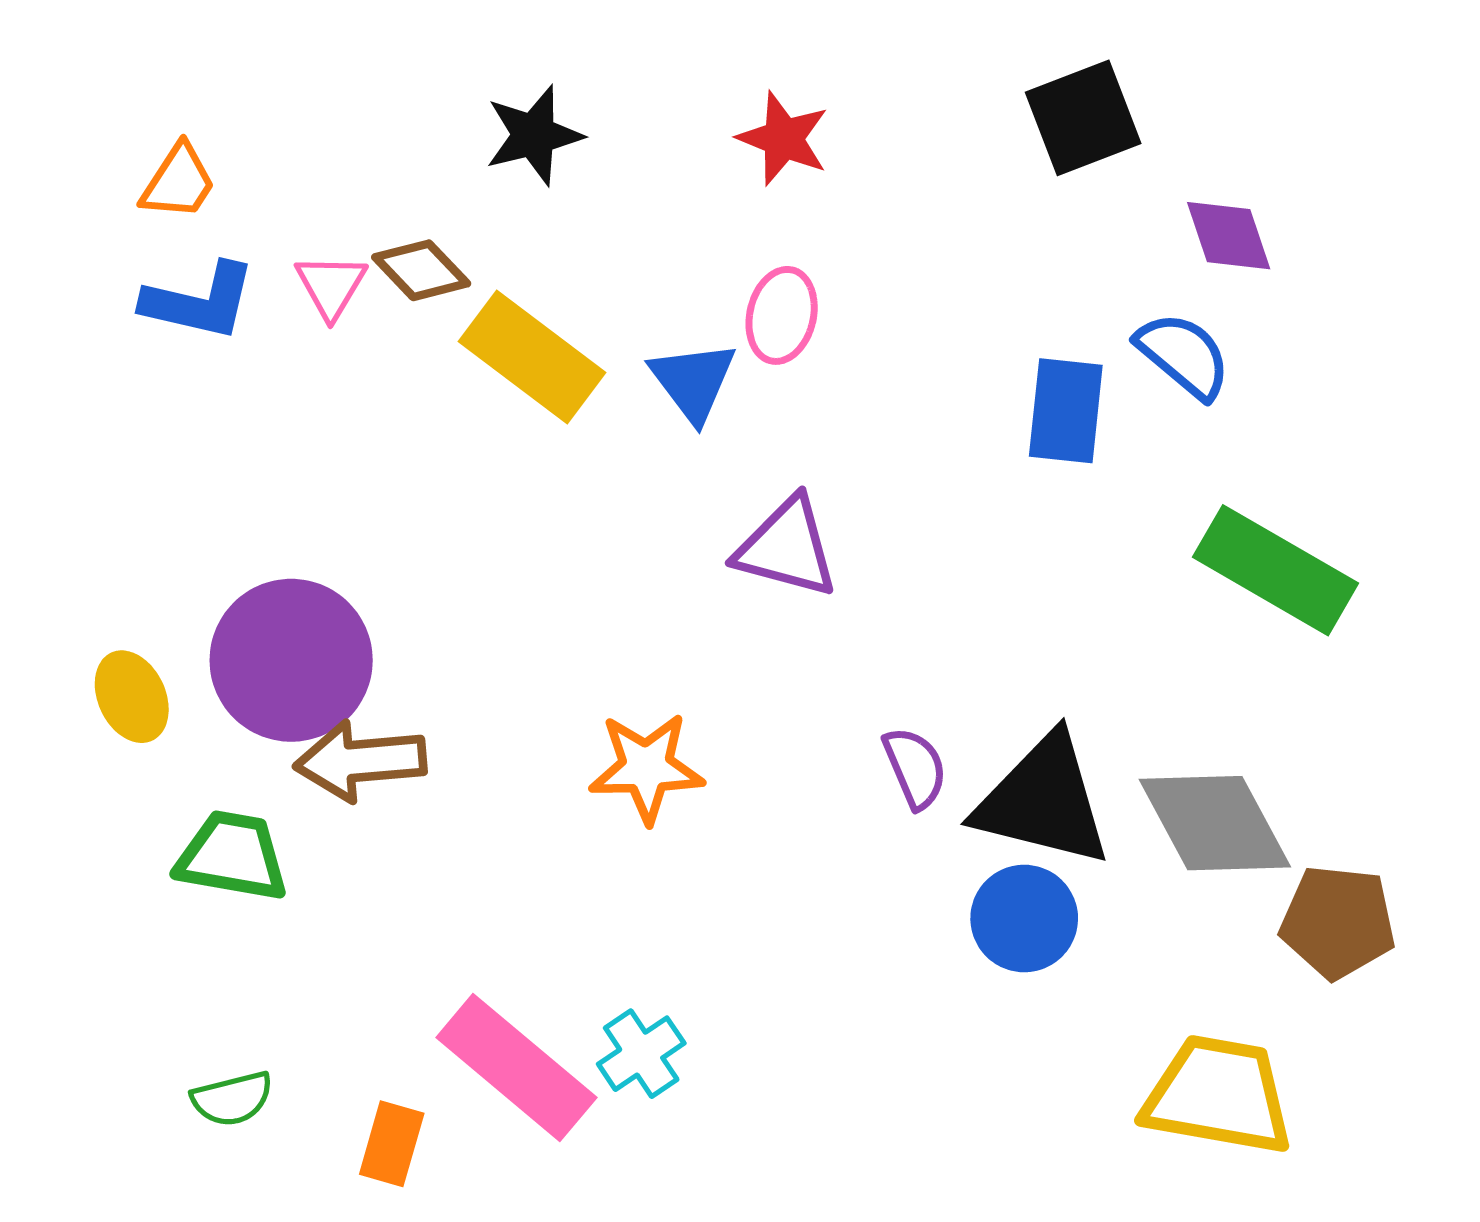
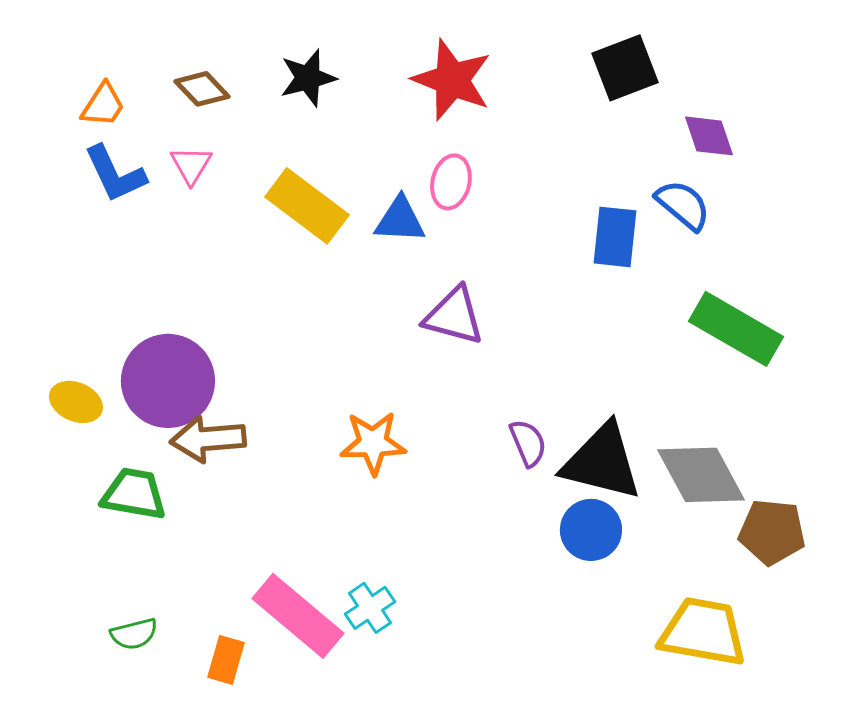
red star: (783, 139) -> (452, 80), size x1.5
brown diamond: (421, 270) -> (202, 89), moved
blue L-shape: (199, 302) -> (115, 174), turned 52
blue triangle: (693, 381) -> (400, 220), turned -50
yellow ellipse: (132, 697) -> (76, 402), turned -42

